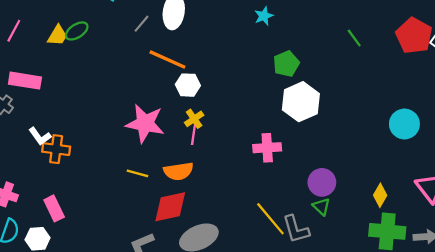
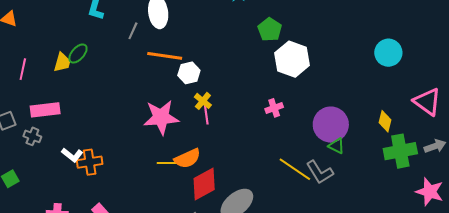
pink cross: (267, 148) -> (274, 108), size x0.7
orange semicircle: (178, 171) -> (187, 158), moved
purple circle: (322, 182) -> (331, 125), size x1.4

